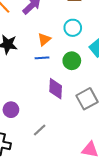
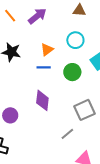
purple diamond: (56, 89) -> (42, 100), moved
gray line: (40, 130) -> (67, 134), moved

